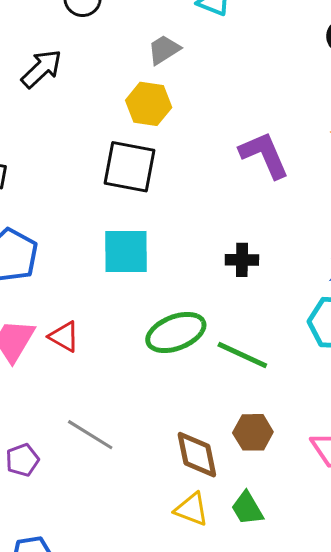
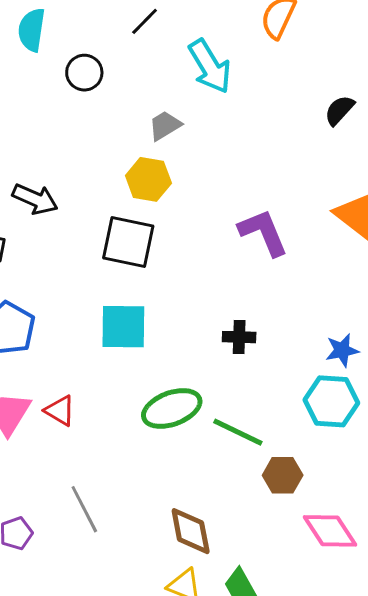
black arrow: (41, 69) -> (35, 199), moved, turned 66
brown hexagon: (253, 432) -> (283, 475), moved
gray line: (90, 435) -> (84, 509), turned 30

